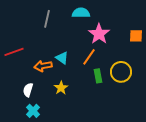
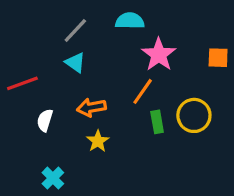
gray line: (47, 19) -> (75, 30), turned 30
cyan triangle: (62, 58) -> (75, 63), moved
orange arrow: (43, 66) -> (91, 107), moved
white semicircle: (28, 90) -> (45, 120), moved

